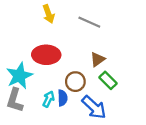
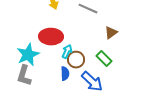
brown triangle: (97, 59) -> (111, 33), moved
cyan arrow: (49, 99) -> (67, 52), moved

